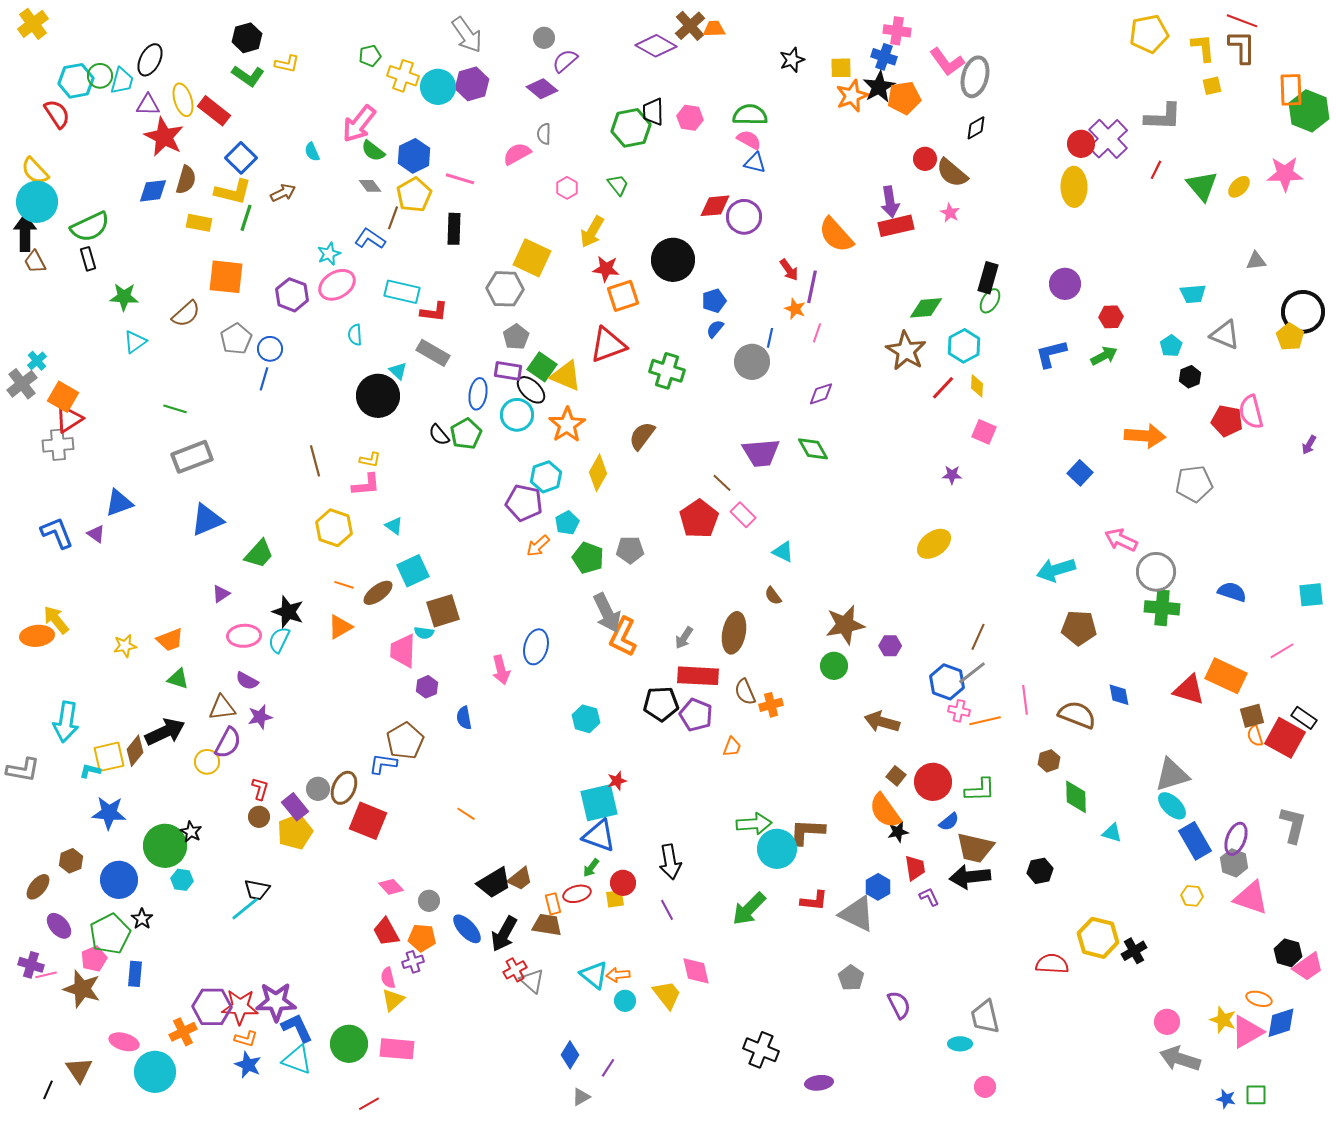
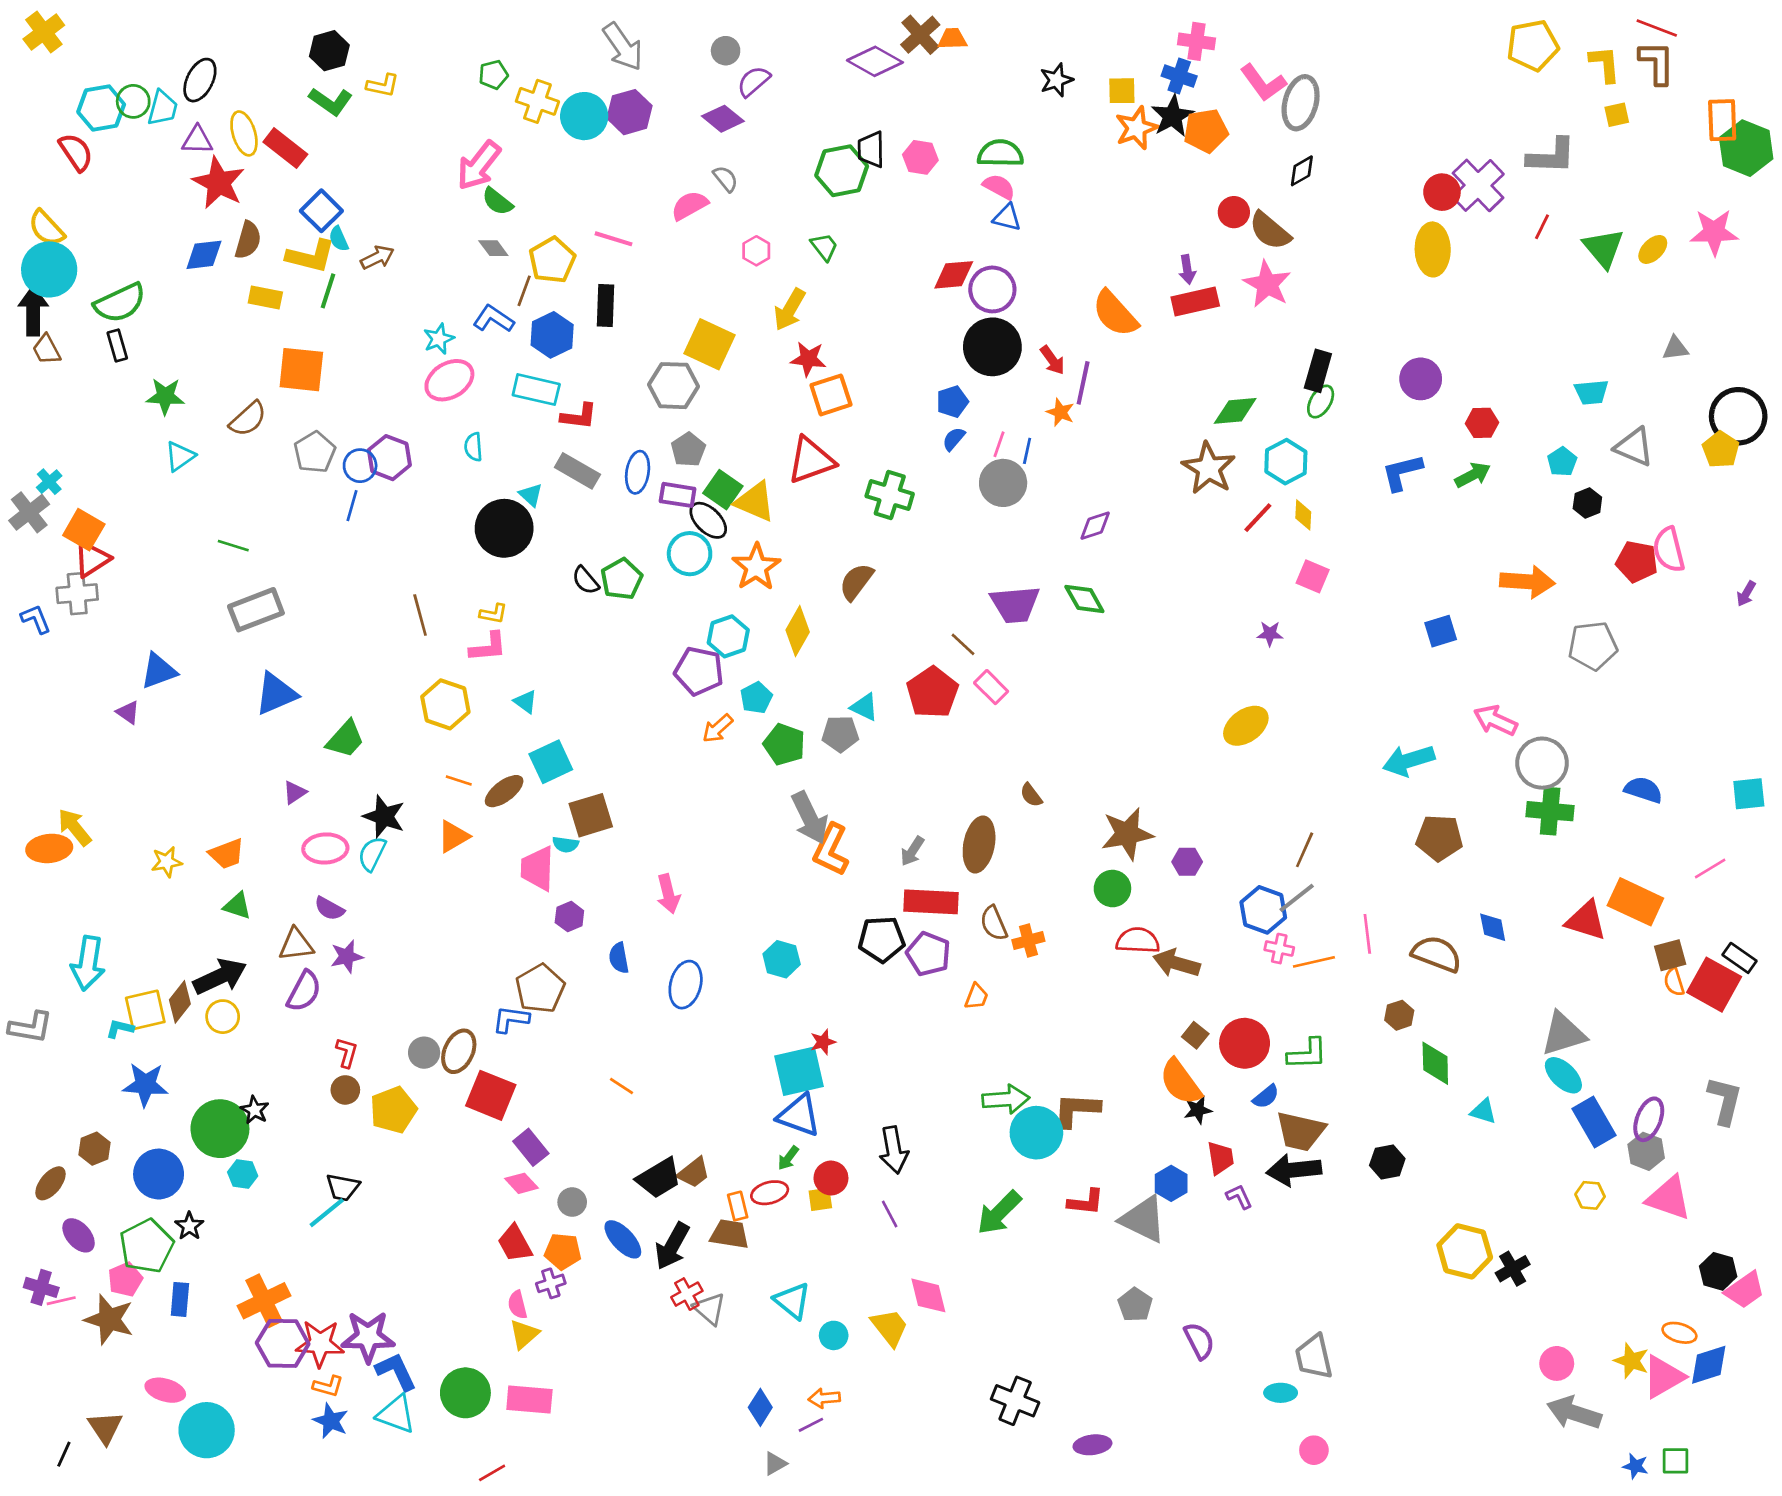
gray semicircle: (544, 134) -> (726, 179), turned 140
cyan semicircle: (312, 152) -> (339, 239), moved
blue hexagon: (414, 156) -> (552, 335), moved
purple arrow: (890, 202) -> (1187, 269), size x0.7
pink star: (950, 213) -> (1267, 284), size x1.8
black circle: (673, 260) -> (992, 347), moved
purple hexagon: (292, 295) -> (389, 458), moved
pink line: (817, 333) -> (999, 444), moved
blue ellipse: (478, 394) -> (638, 472), moved
blue square: (1080, 473) -> (1441, 631), turned 30
blue L-shape: (57, 533) -> (36, 619), moved, size x0.7
cyan triangle: (783, 552) -> (864, 707), moved
blue ellipse: (536, 647) -> (686, 985), moved
yellow circle: (207, 762) -> (223, 1017), moved
purple rectangle: (295, 807) -> (531, 1147), moved
red semicircle: (1052, 964) -> (1138, 941), moved
orange arrow: (618, 975) -> (824, 1398), moved
orange cross: (183, 1032) -> (264, 1301), moved, size x1.4
purple line: (608, 1068) -> (811, 1425), turned 30

